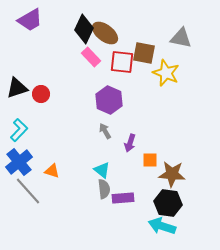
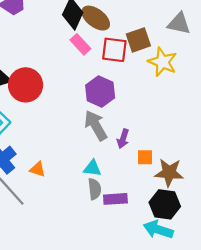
brown square: (144, 53) -> (138, 40), turned -30
red circle: (41, 94) -> (26, 85), size x1.8
gray arrow: (105, 131) -> (96, 125), size x1.8
cyan triangle: (102, 170) -> (92, 168), turned -30

